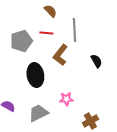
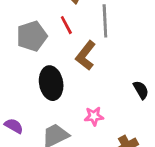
red line: (46, 33) -> (66, 25), turned 56
black semicircle: (96, 61) -> (141, 90), moved

